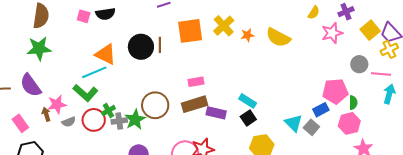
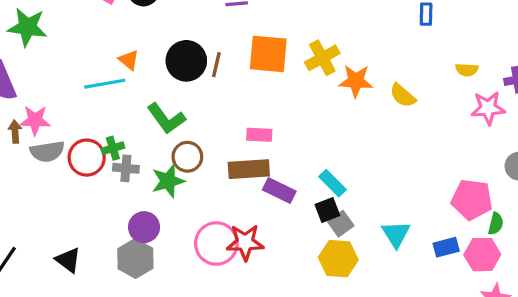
yellow semicircle: (314, 13) -> (467, 70), turned 48
orange star: (247, 35) -> (356, 81), size x1.5
yellow semicircle: (278, 37) -> (403, 96), size x0.7
orange triangle: (106, 54) -> (129, 60), size x0.6
green L-shape: (85, 93) -> (166, 118), moved
brown circle: (155, 105) -> (187, 157), size x0.7
blue rectangle: (321, 110) -> (446, 247), moved
green star: (135, 120) -> (168, 181), moved
gray semicircle: (69, 122) -> (47, 151), size x1.5
gray square: (311, 127) -> (341, 224), moved

